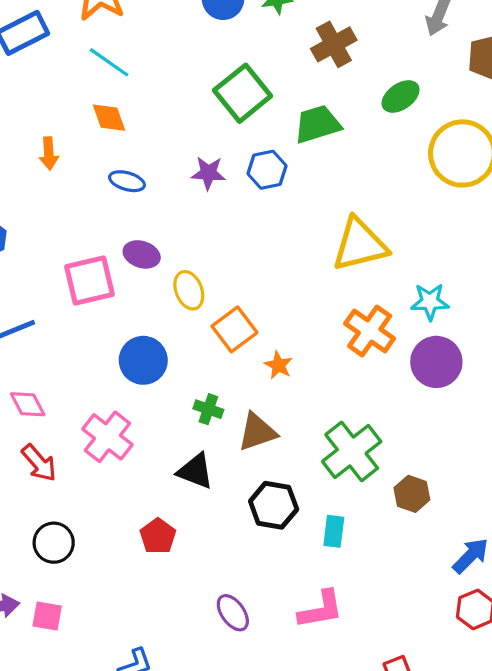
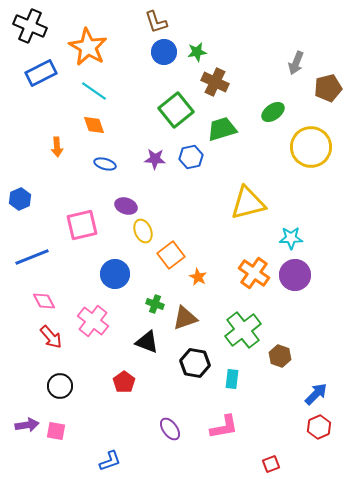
brown cross: (334, 44) -> (215, 82), moved, turned -36
purple ellipse: (142, 254) -> (126, 206), moved
orange cross: (370, 331) -> (254, 273), moved

